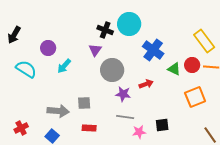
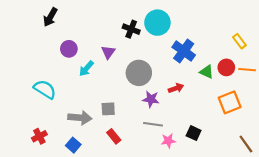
black arrow: (14, 35) -> (50, 17), moved
yellow rectangle: (204, 41) -> (239, 41), size x0.6
purple triangle: (95, 50) -> (108, 52), moved
cyan semicircle: (26, 69) -> (45, 89), moved
black square: (162, 125) -> (194, 133), turned 32
red rectangle: (89, 128) -> (114, 136), turned 48

